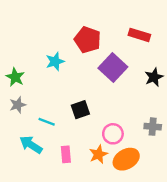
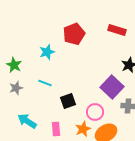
red pentagon: (88, 40) -> (74, 34), turned 30
purple square: (113, 67) -> (112, 87), moved
black square: (80, 110) -> (68, 101), moved
cyan line: (47, 122) -> (45, 83), moved

